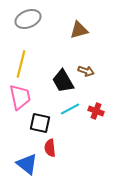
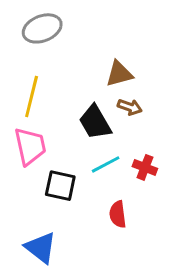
brown triangle: (79, 30) -> (119, 74), moved
red semicircle: (50, 148) -> (118, 214), moved

